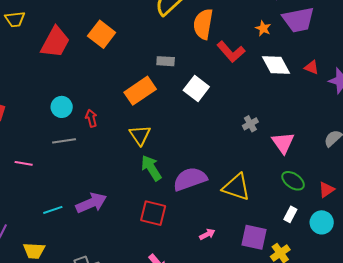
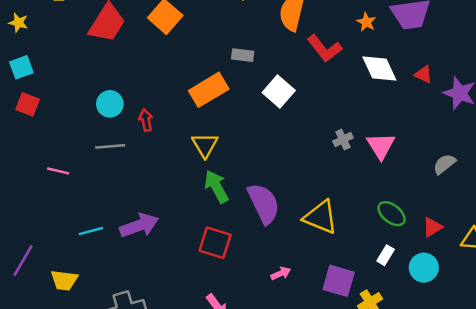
pink triangle: (283, 143) -> (381, 146), moved
purple semicircle: (190, 179) -> (264, 203), turned 80

